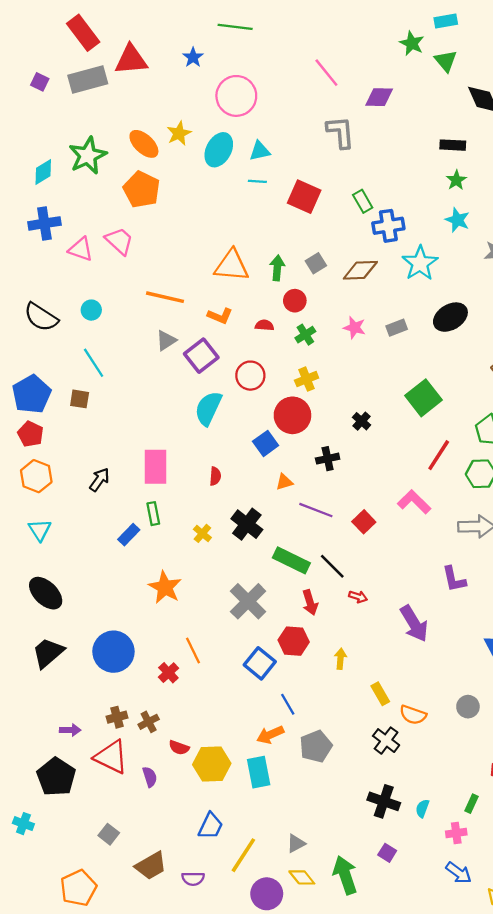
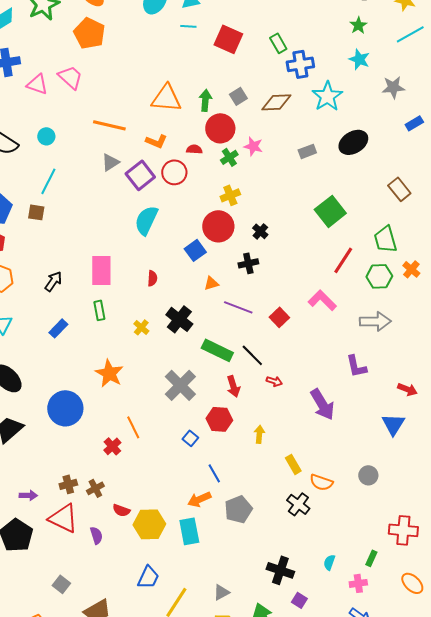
red circle: (295, 301) -> (220, 128), size x1.5
pink star: (354, 328) -> (253, 146), moved
cyan line: (94, 363) -> (48, 181), turned 60
red circle: (250, 376) -> (174, 172), moved
black cross: (362, 421) -> (260, 231), moved
blue rectangle: (129, 535) -> (58, 328), moved
blue circle: (113, 652) -> (65, 408), moved
blue square: (260, 663) -> (190, 438), size x0.6
black cross: (384, 801) -> (280, 570), moved

